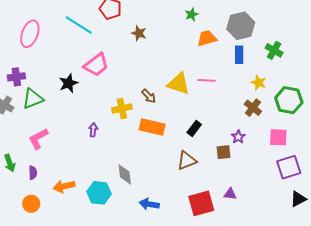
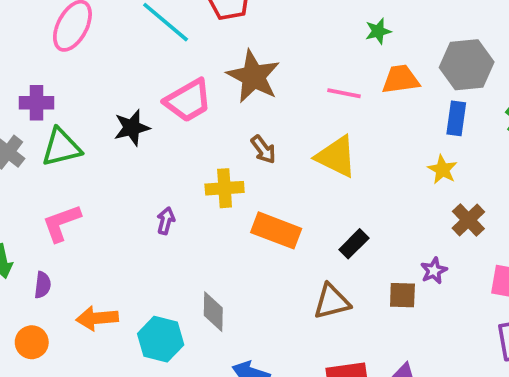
brown star: (139, 33) -> (253, 76), moved, size x1.8
pink line: (206, 80) -> (344, 93), moved
yellow star: (259, 83) -> (442, 170), moved
brown arrow: (149, 96) -> (263, 149), moved

